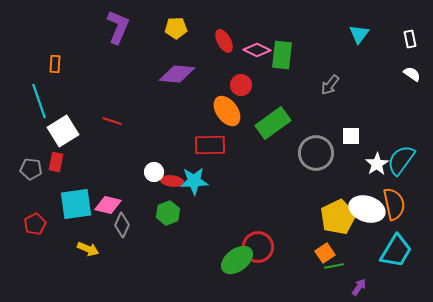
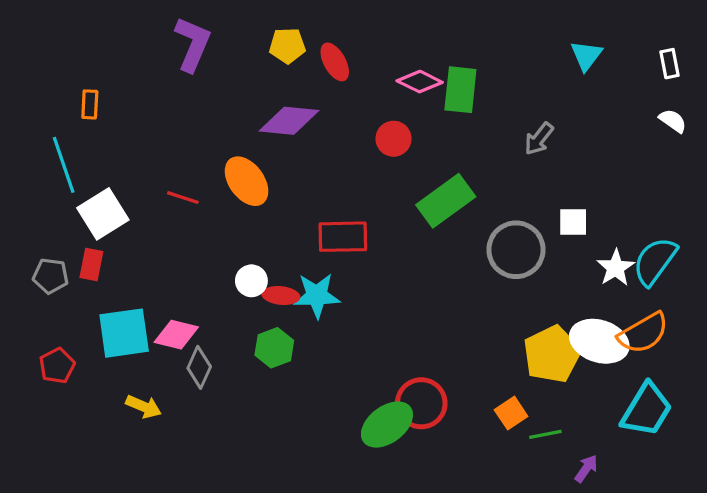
red ellipse: (224, 41) -> (335, 62), moved
orange ellipse: (227, 111) -> (247, 181), moved
orange semicircle: (394, 204) -> (643, 333), turned 72
orange square: (325, 253) -> (511, 413), moved

